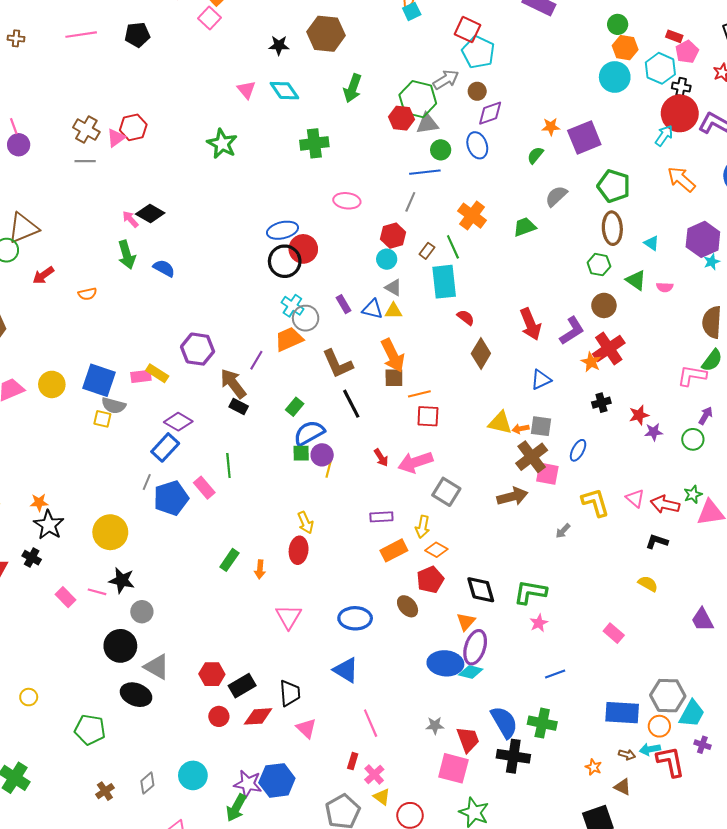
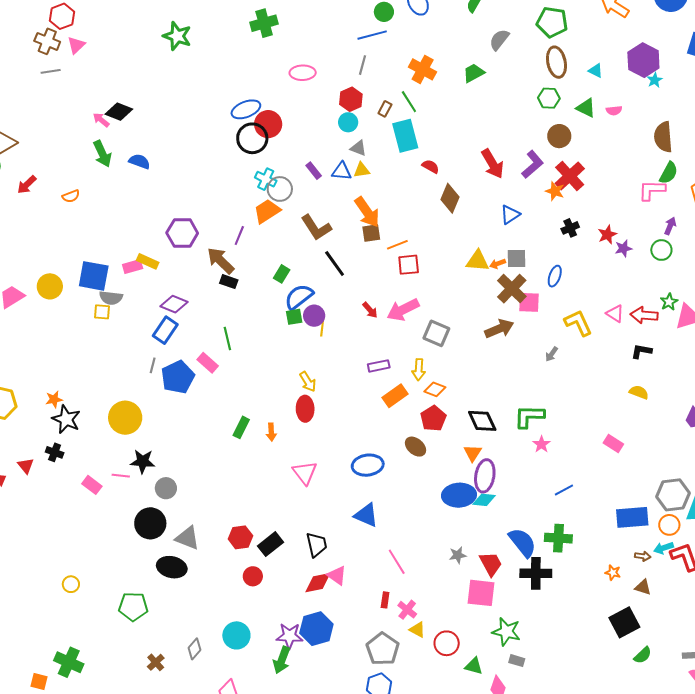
red hexagon: (133, 127) -> (62, 16), moved
red diamond: (258, 716) -> (318, 583), moved

